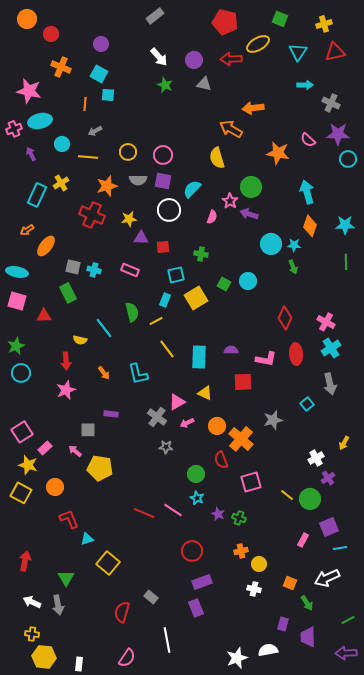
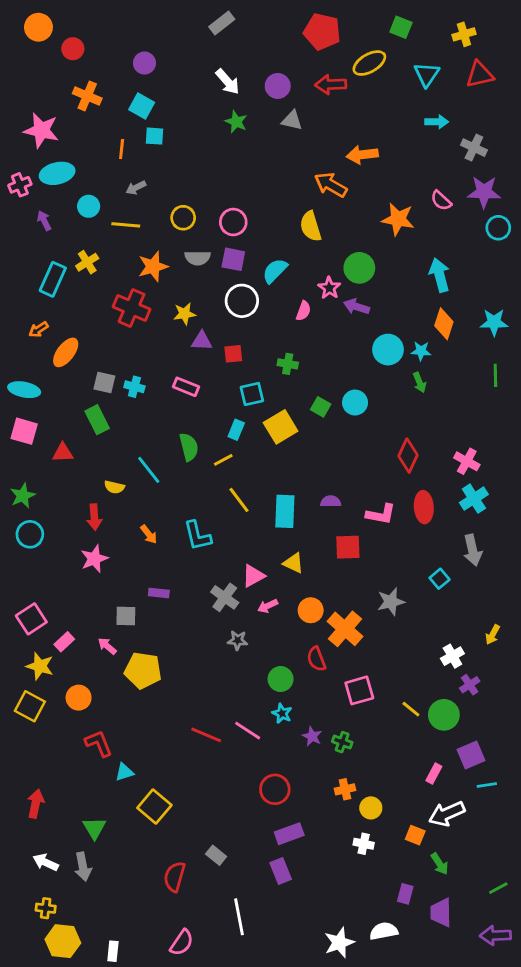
white arrow: (327, 578) -> (447, 814), moved

